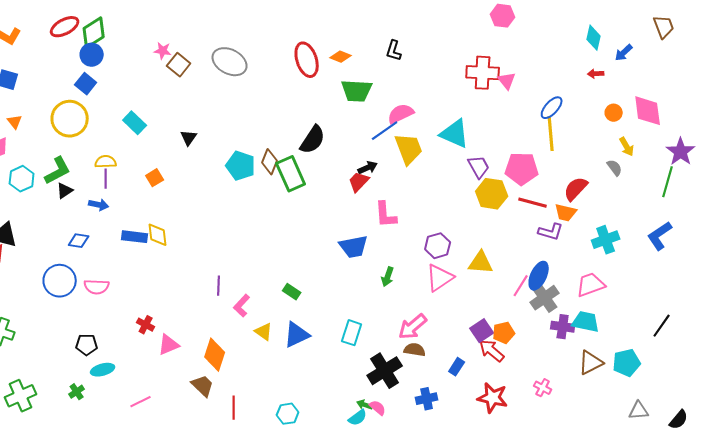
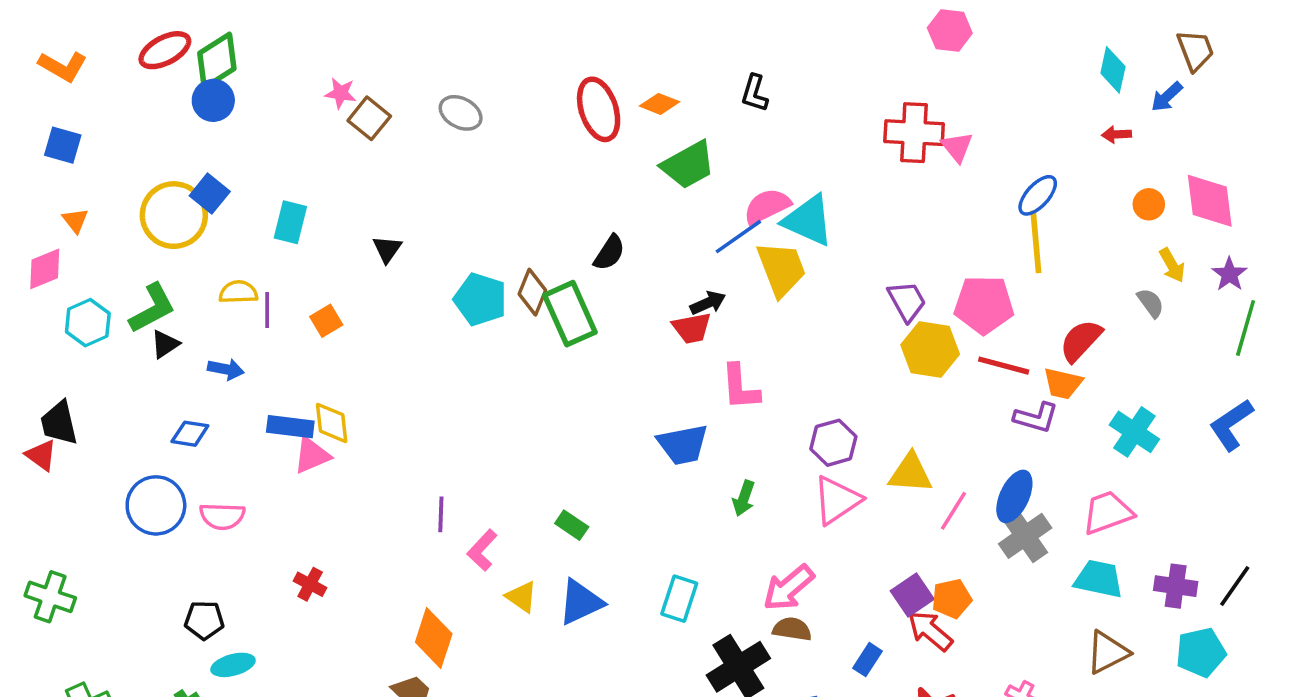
brown trapezoid: (664, 27) -> (1195, 50), moved
gray ellipse: (230, 62) -> (461, 113), size x0.7
blue square: (86, 84) -> (210, 194), moved
green trapezoid: (357, 91) -> (688, 165), turned -32
cyan rectangle: (135, 123) -> (290, 222), turned 60
cyan triangle: (455, 134) -> (808, 220), moved
black semicircle: (313, 140) -> (609, 253), size x0.7
purple star: (681, 152) -> (1229, 274), moved, size x0.7
purple line: (106, 179) -> (267, 310), moved
red trapezoid: (359, 182) -> (692, 328), turned -145
cyan cross: (606, 240) -> (1134, 432), turned -36
pink line: (521, 286) -> (953, 511), moved
purple cross: (563, 327) -> (1176, 586), moved
pink triangle: (169, 345) -> (312, 455), moved
cyan pentagon: (627, 363) -> (1201, 652), moved

